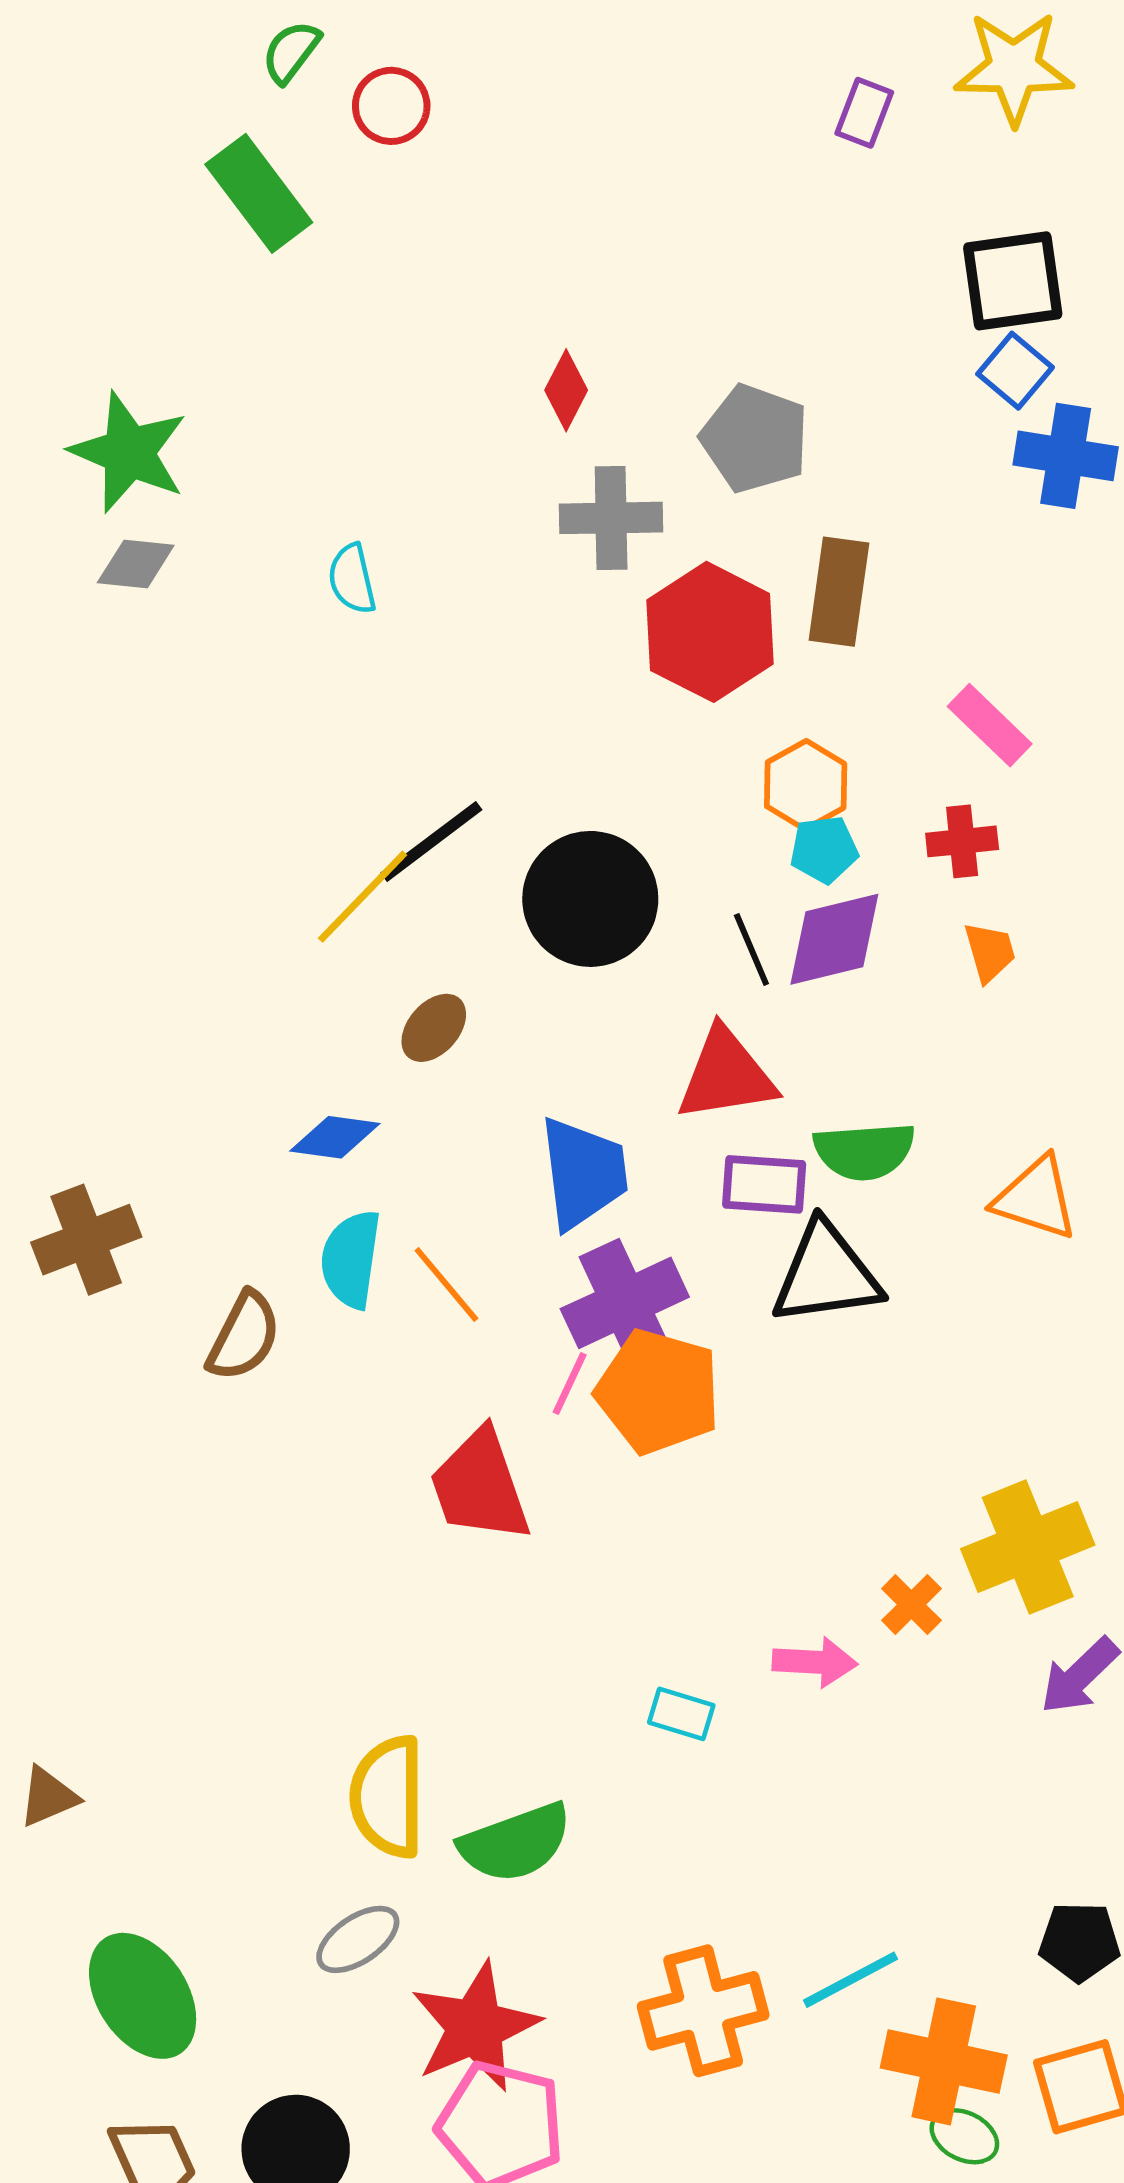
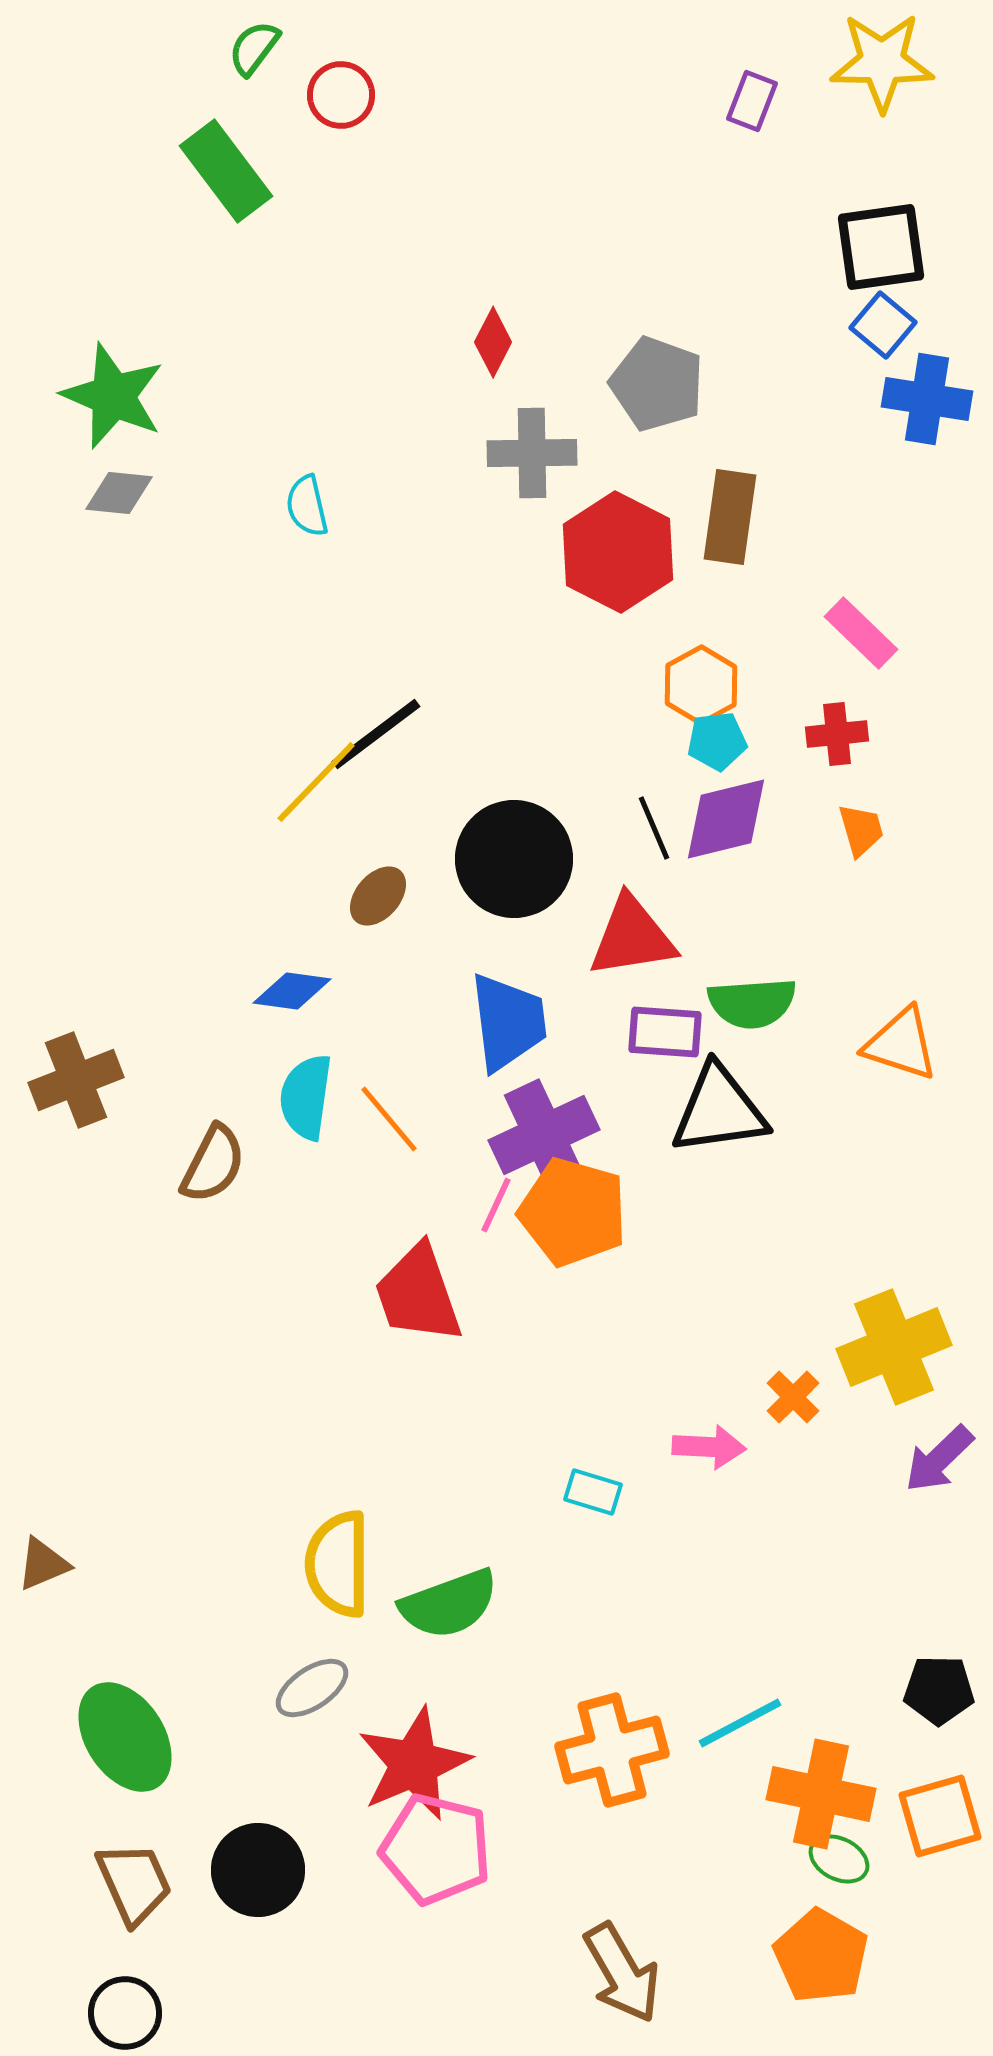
black circle: (590, 899) -> (514, 859), moved

